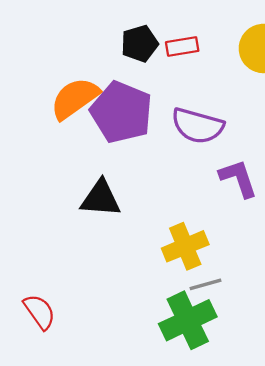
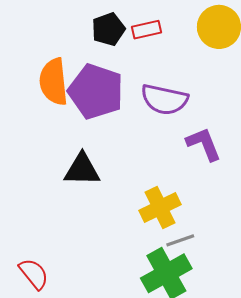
orange semicircle: (75, 98) -> (54, 82), turned -57

